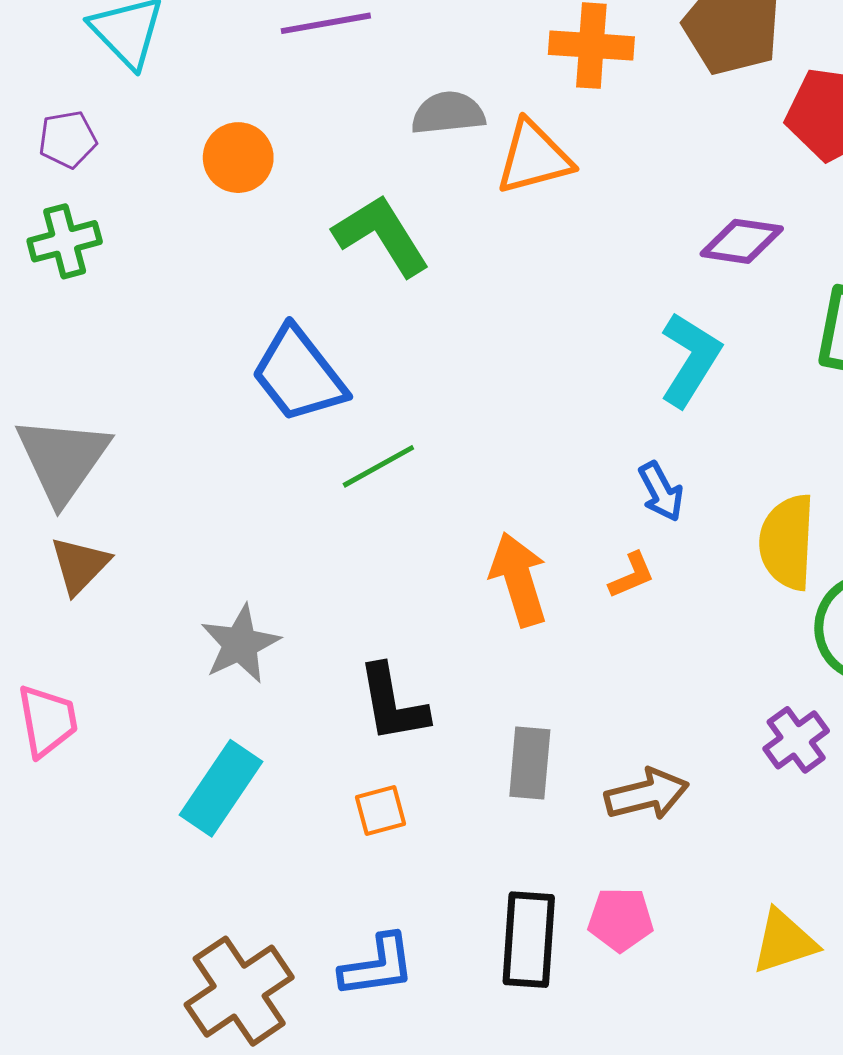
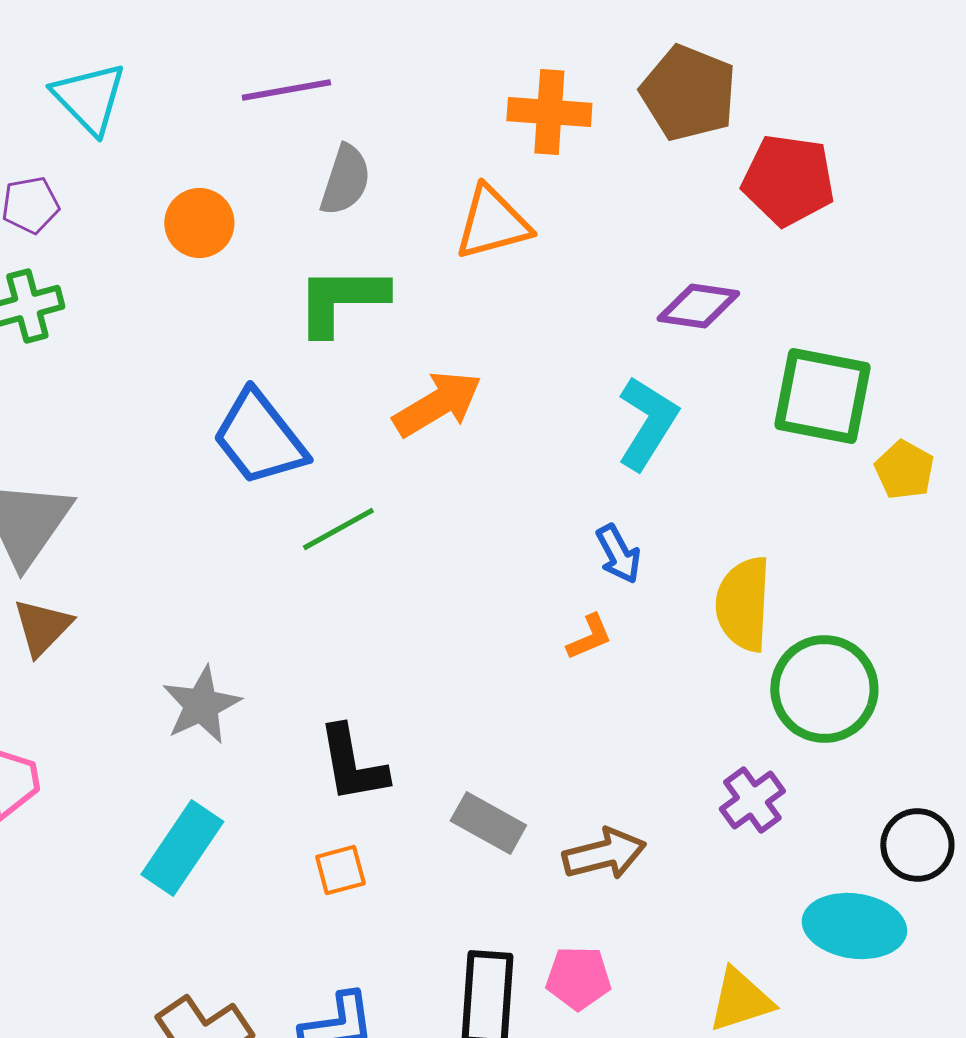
gray semicircle: (448, 113) -> (345, 180), moved, turned 114
green L-shape: (381, 235) -> (341, 300), turned -58
orange arrow: (519, 579) -> (437, 404), moved, turned 76
gray rectangle: (530, 763) -> (488, 823), turned -66

